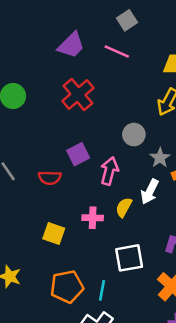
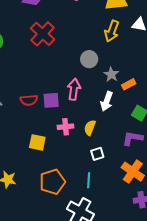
purple square: (78, 154) -> (51, 100), moved, turned 30
yellow semicircle: (124, 207) -> (90, 128), moved
white square: (129, 258) -> (97, 154), size x0.6
cyan line: (102, 290) -> (89, 180), moved

